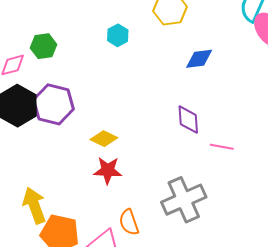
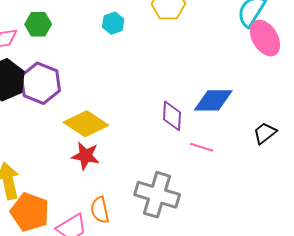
blue diamond: (199, 59) -> (213, 100), moved, size x1.4
yellow diamond: (104, 139) -> (86, 124), size x1.6
gray cross: (184, 200) -> (157, 195), turned 33

